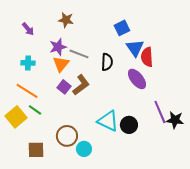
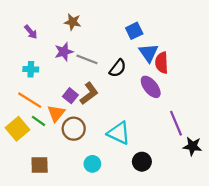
black semicircle: (107, 62) -> (118, 68), turned 36
orange triangle: (61, 64) -> (56, 113), moved
black star: (175, 120) -> (192, 146), moved
black circle: (129, 125) -> (142, 162), moved
brown circle: (67, 136) -> (74, 129), moved

